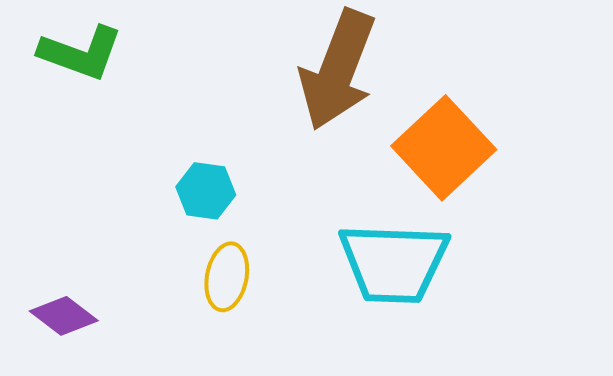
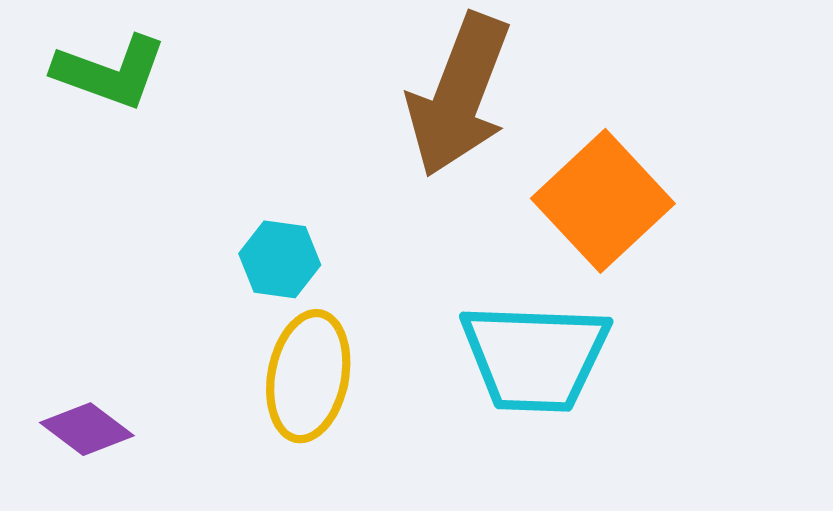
yellow ellipse: (227, 277) -> (308, 376), size x1.4

